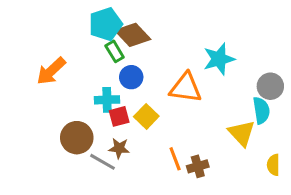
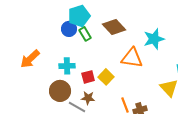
brown diamond: (133, 35) -> (114, 27), moved
orange arrow: (51, 71) -> (30, 59), moved
blue circle: (131, 77) -> (69, 29), moved
cyan cross: (107, 100) -> (67, 66), moved

